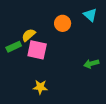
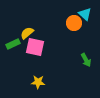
orange circle: (63, 23) -> (74, 23), moved
green arrow: (91, 64) -> (86, 60), turned -104

